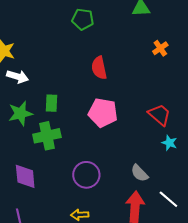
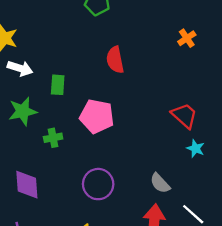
green rectangle: (52, 103) -> (58, 85), moved
pink pentagon: (103, 113) -> (97, 116), moved
green cross: (47, 136) -> (53, 138), size x0.6

